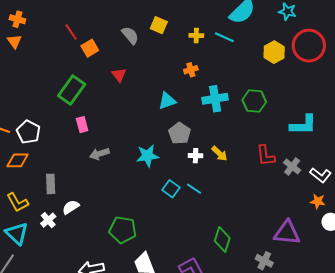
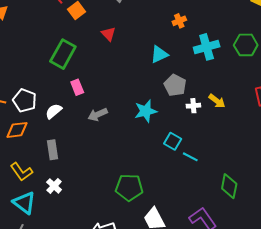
cyan line: (194, 189) -> (190, 157), moved
white semicircle: (71, 207) -> (54, 111), moved

